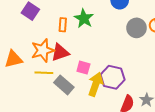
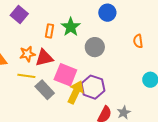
gray circle: (136, 28) -> (95, 47), moved
orange star: (43, 50) -> (27, 54), size x0.7
pink square: (83, 68) -> (65, 75), size x1.6

